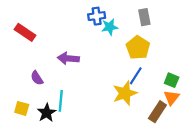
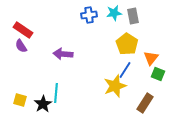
cyan star: (110, 27) -> (114, 13), moved
purple semicircle: (37, 78) -> (21, 46), moved
orange triangle: (172, 98) -> (151, 58), moved

